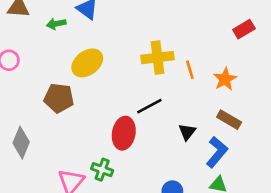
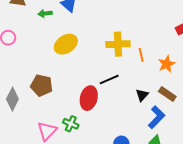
brown pentagon: (59, 98) -> (42, 85), moved
black triangle: (187, 132) -> (142, 95), moved

